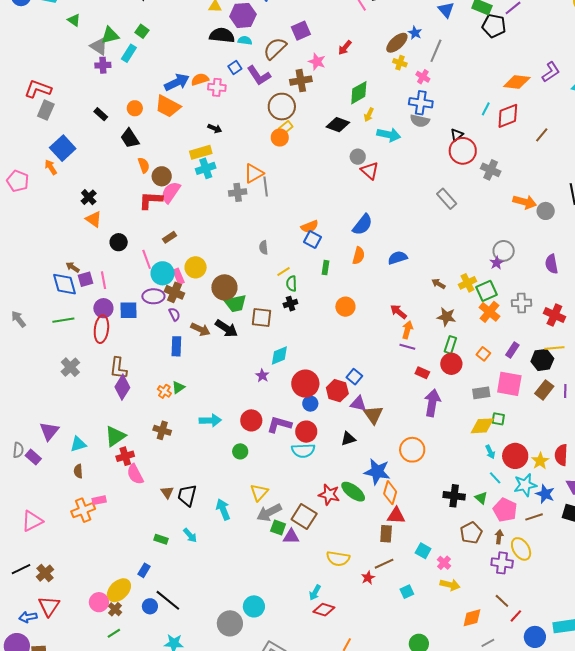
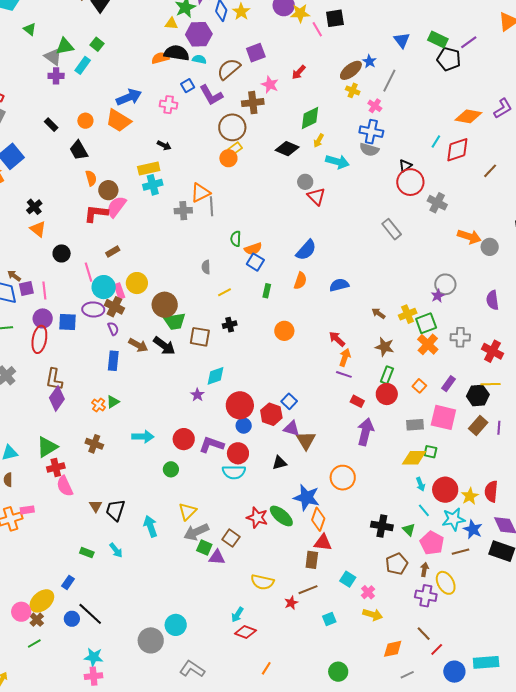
orange semicircle: (200, 79) -> (160, 58), moved
green semicircle: (292, 284) -> (236, 239), moved
brown square: (304, 517) -> (231, 538), size x0.7

